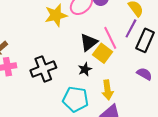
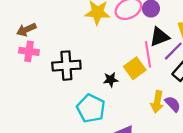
black triangle: (89, 42) -> (159, 37), moved
yellow arrow: (107, 90) -> (157, 102), moved

